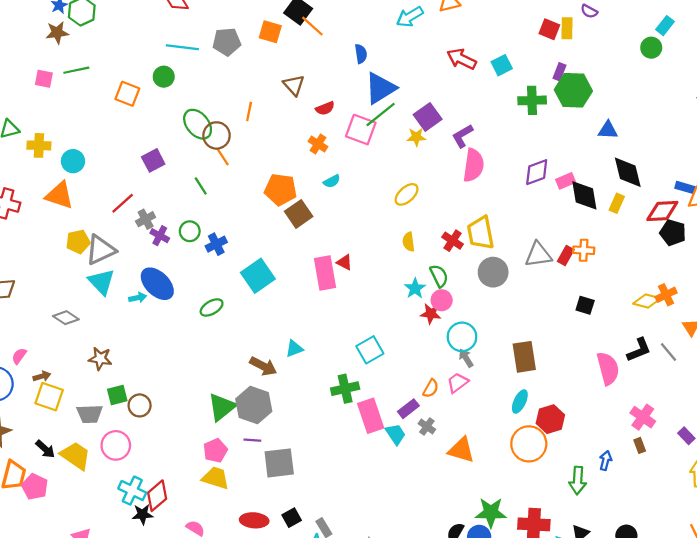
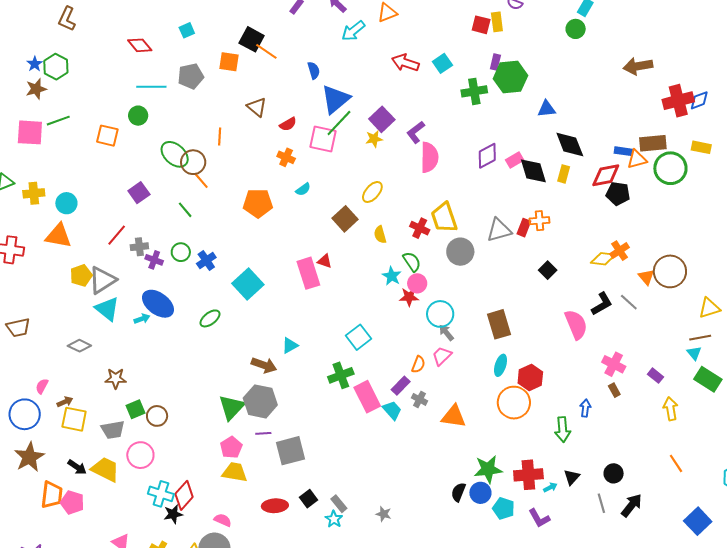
pink square: (44, 79) -> (30, 132), size x1.6
brown square: (299, 214) -> (345, 219), moved
gray cross: (146, 219) -> (139, 247), turned 30
black square: (585, 305) -> (548, 270), turned 36

